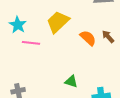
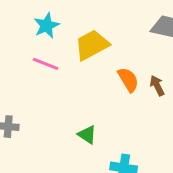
cyan star: (18, 25) -> (47, 26), moved

